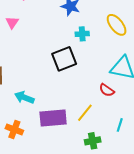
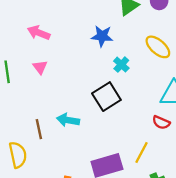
cyan cross: (82, 34) -> (121, 65), turned -32
cyan arrow: (24, 97) -> (68, 120), moved

